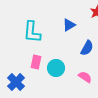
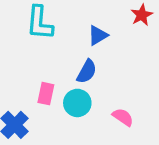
cyan L-shape: (32, 32) -> (40, 23), moved
blue semicircle: (87, 48) -> (87, 72), moved

